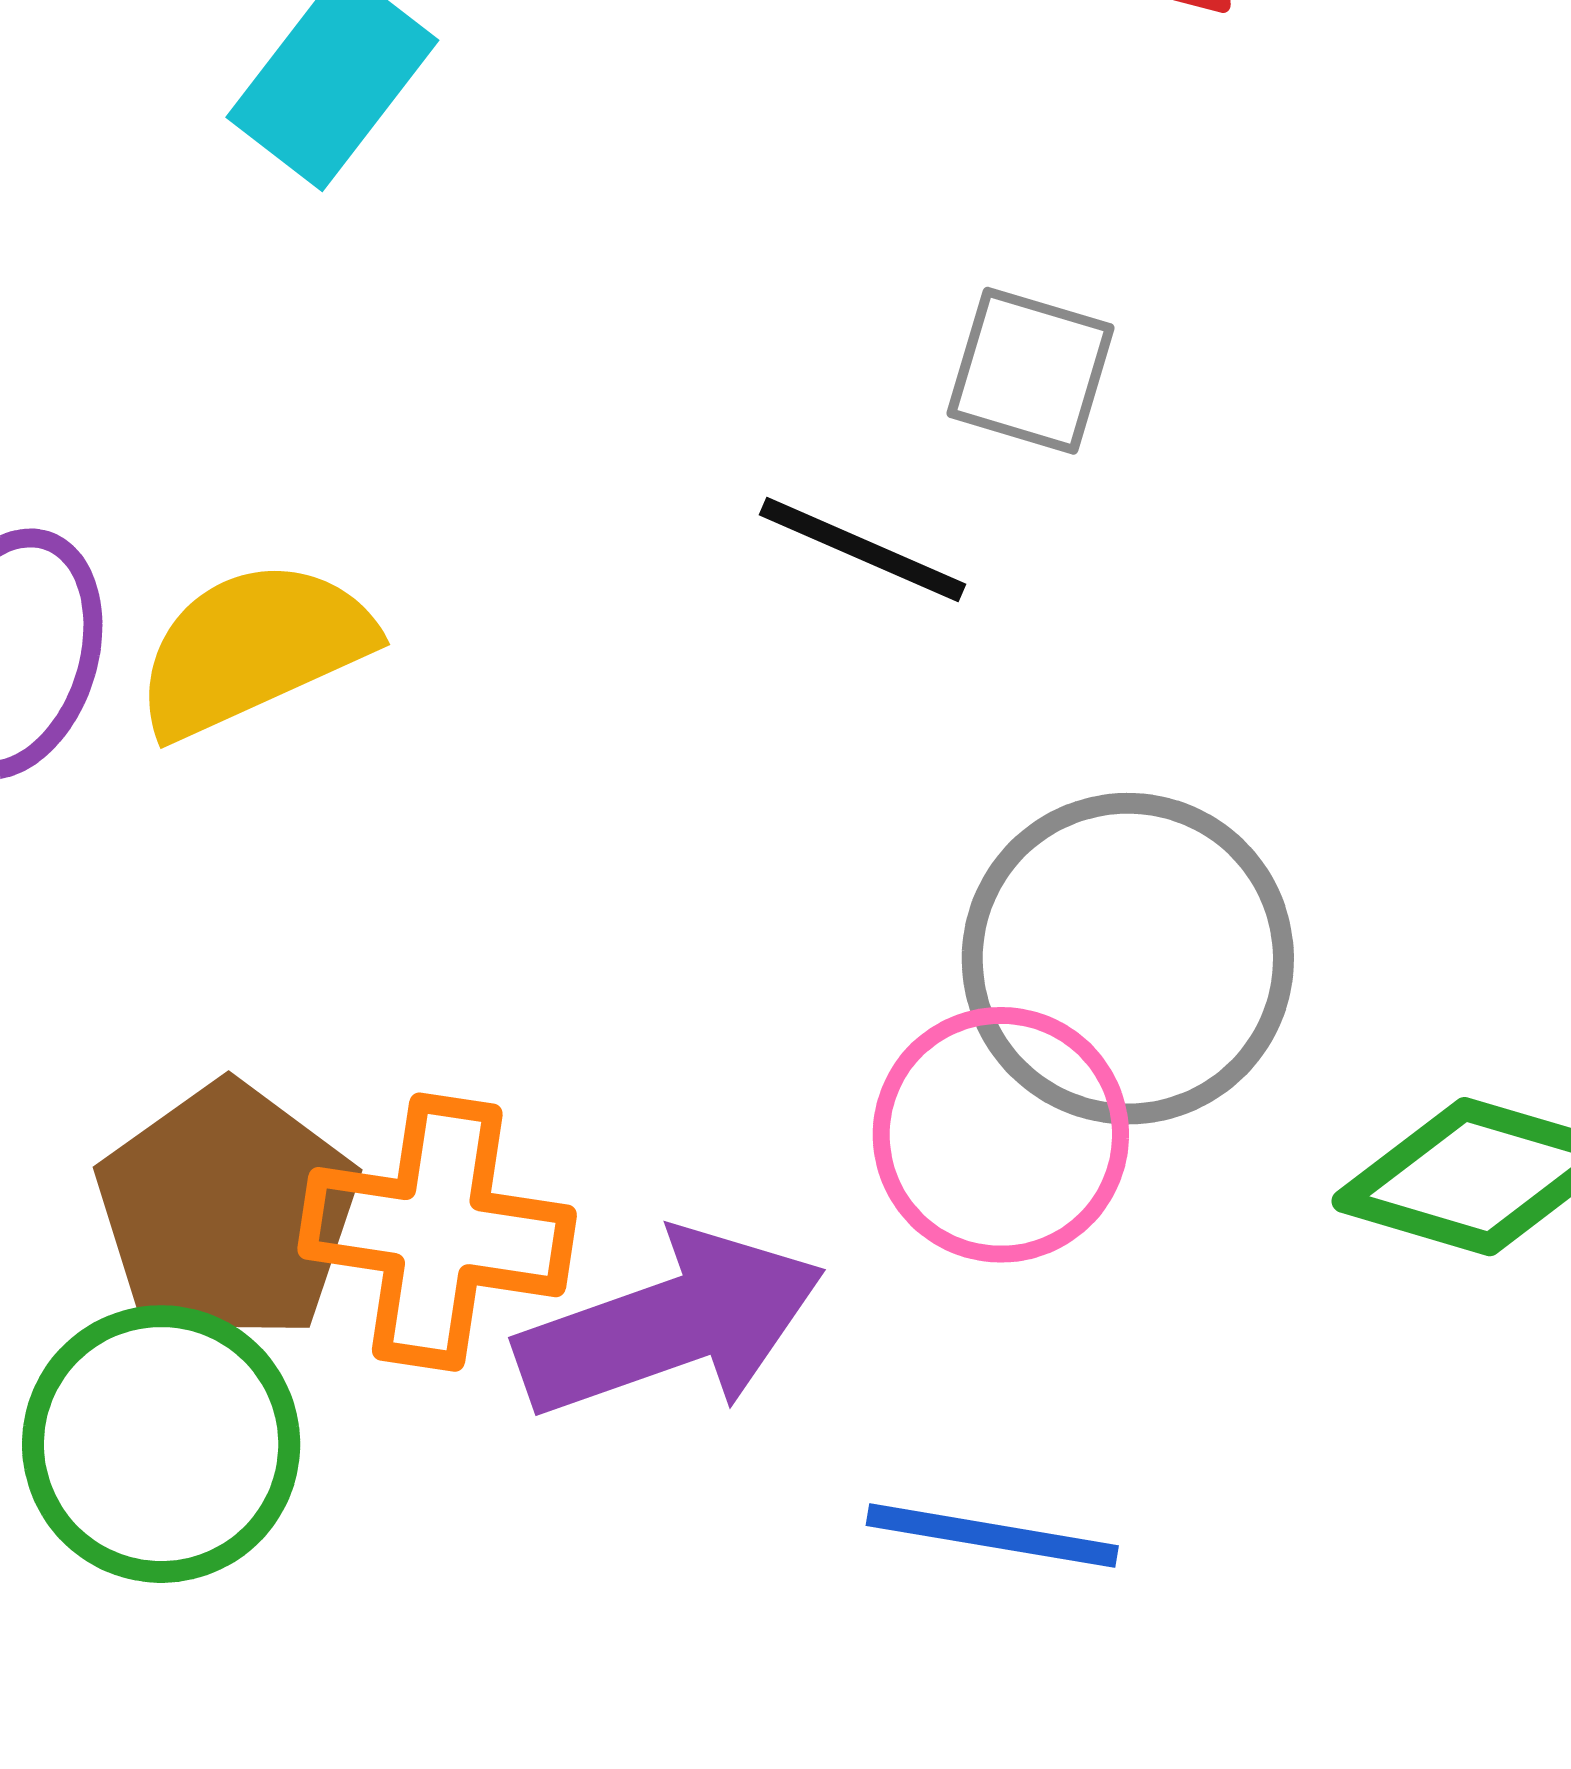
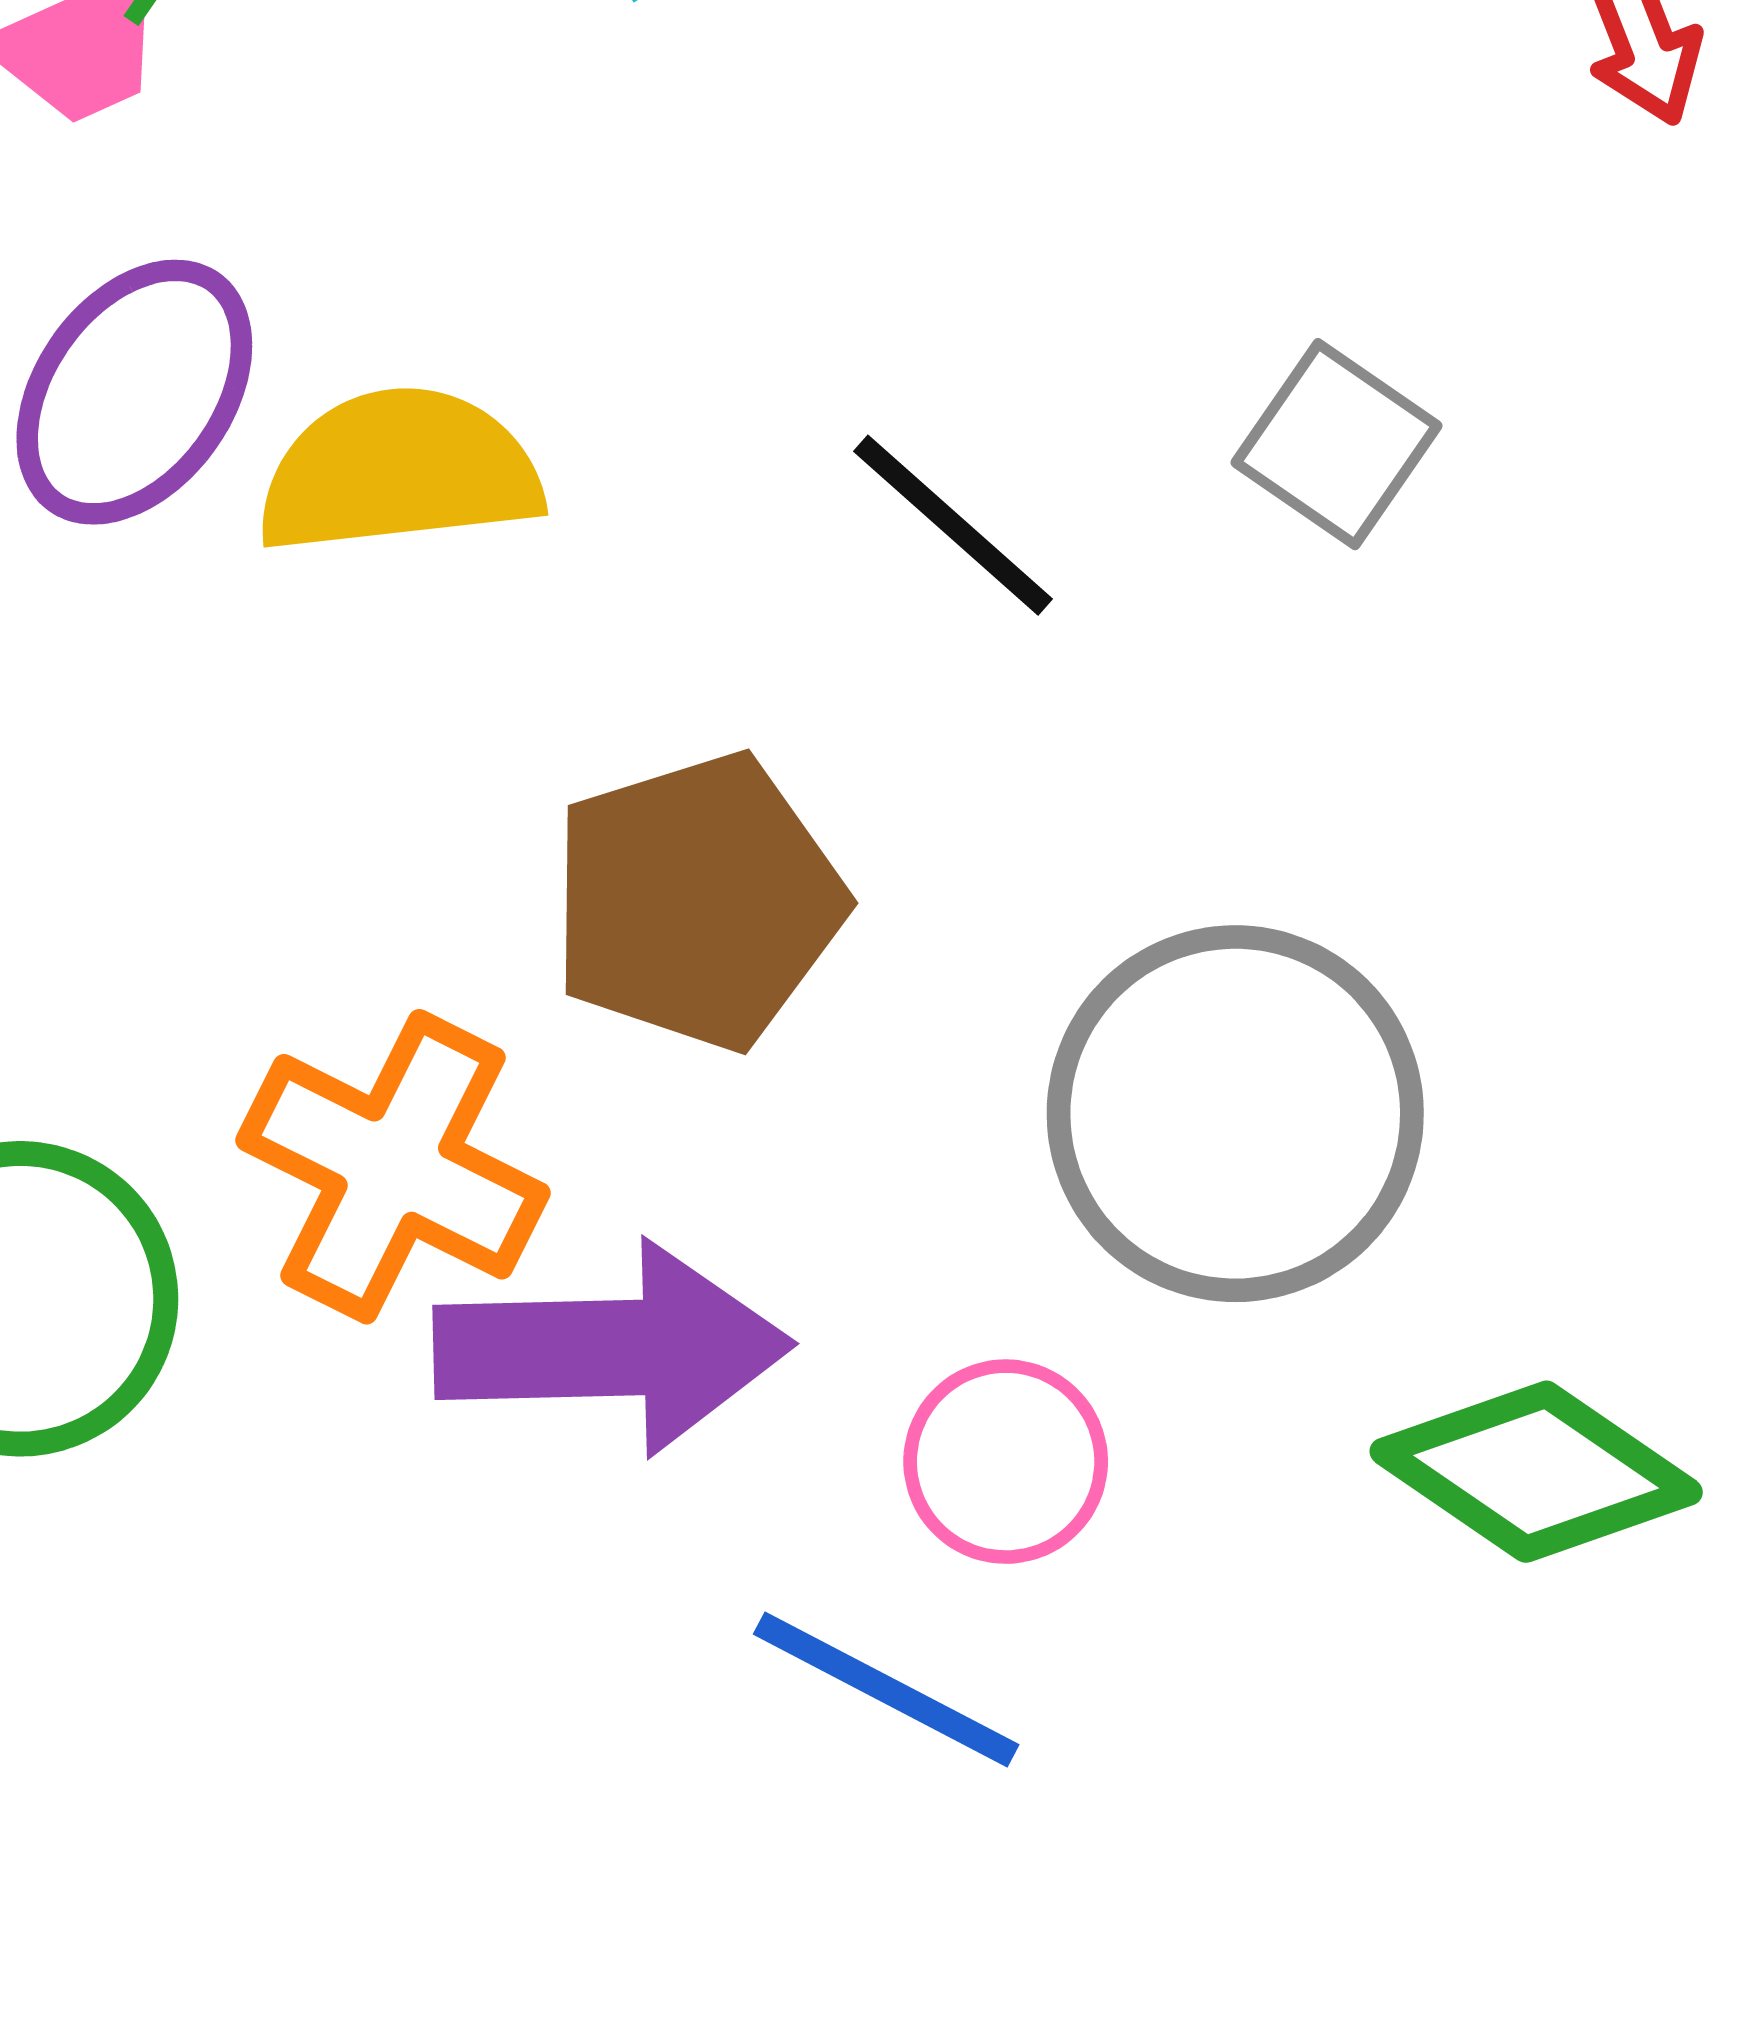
black line: (862, 550) -> (953, 525), moved
pink circle: (1001, 1135) -> (1006, 1462), moved, size x0.7
brown pentagon: (227, 1212) -> (697, 901), moved

